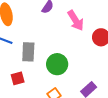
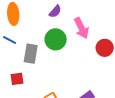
green circle: (57, 64) -> (56, 39), moved

